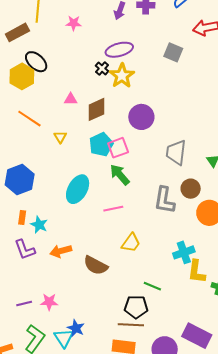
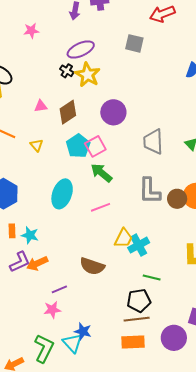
brown circle: (191, 189) -> (177, 199), moved
purple L-shape: (25, 250) -> (20, 262), turned -85
orange arrow: (61, 251) -> (37, 263), moved
cyan cross: (184, 252) -> (139, 245), moved
purple line: (24, 304) -> (59, 289), moved

